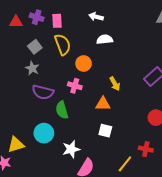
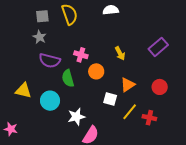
gray square: (35, 47) -> (42, 16), turned 32
orange circle: (84, 63) -> (96, 71), moved
orange triangle: (103, 104) -> (128, 85), moved, turned -35
yellow triangle: (16, 145) -> (23, 91), moved, turned 30
yellow line: (125, 164) -> (130, 112), moved

